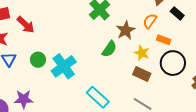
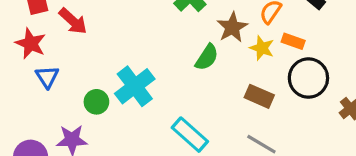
yellow star: (142, 53) -> (262, 48), moved
green circle: (38, 60) -> (96, 102), moved

